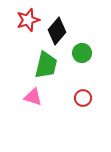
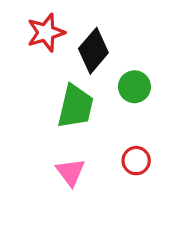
pink triangle: (33, 97) -> (70, 172), moved, turned 36

